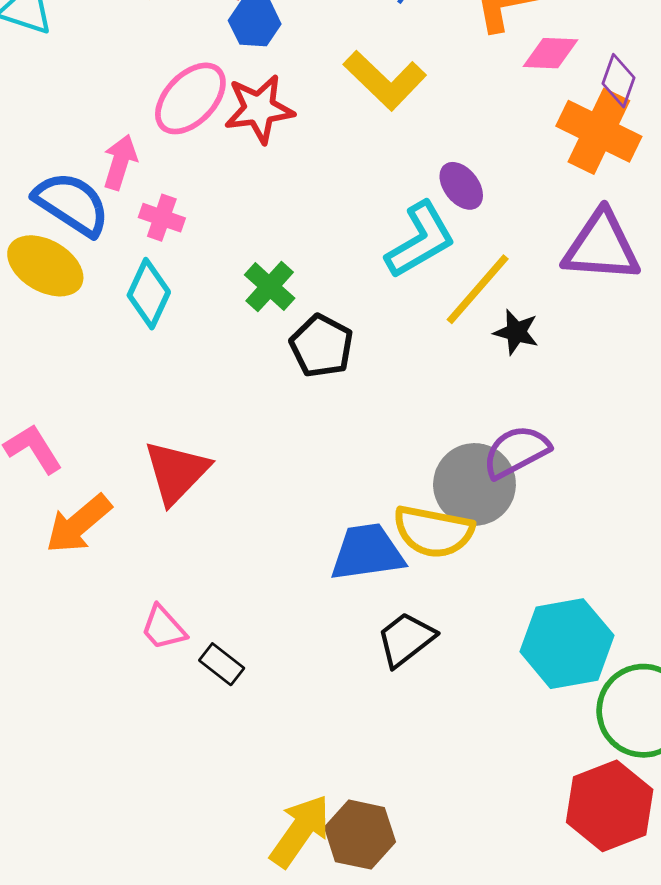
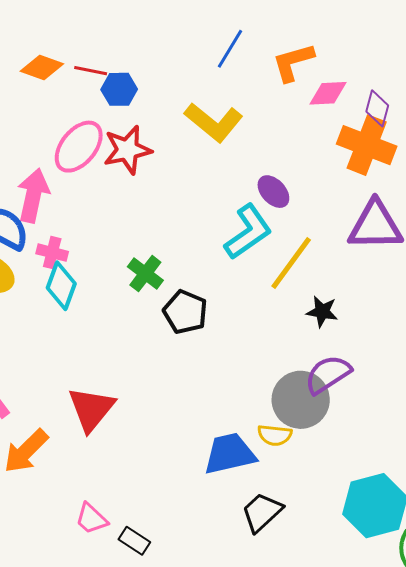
pink arrow: (120, 162) -> (33, 195), size x1.4
pink cross: (162, 218) -> (52, 253), moved
black star: (516, 332) -> (322, 312), moved
yellow semicircle: (433, 531) -> (275, 435), size x0.6

